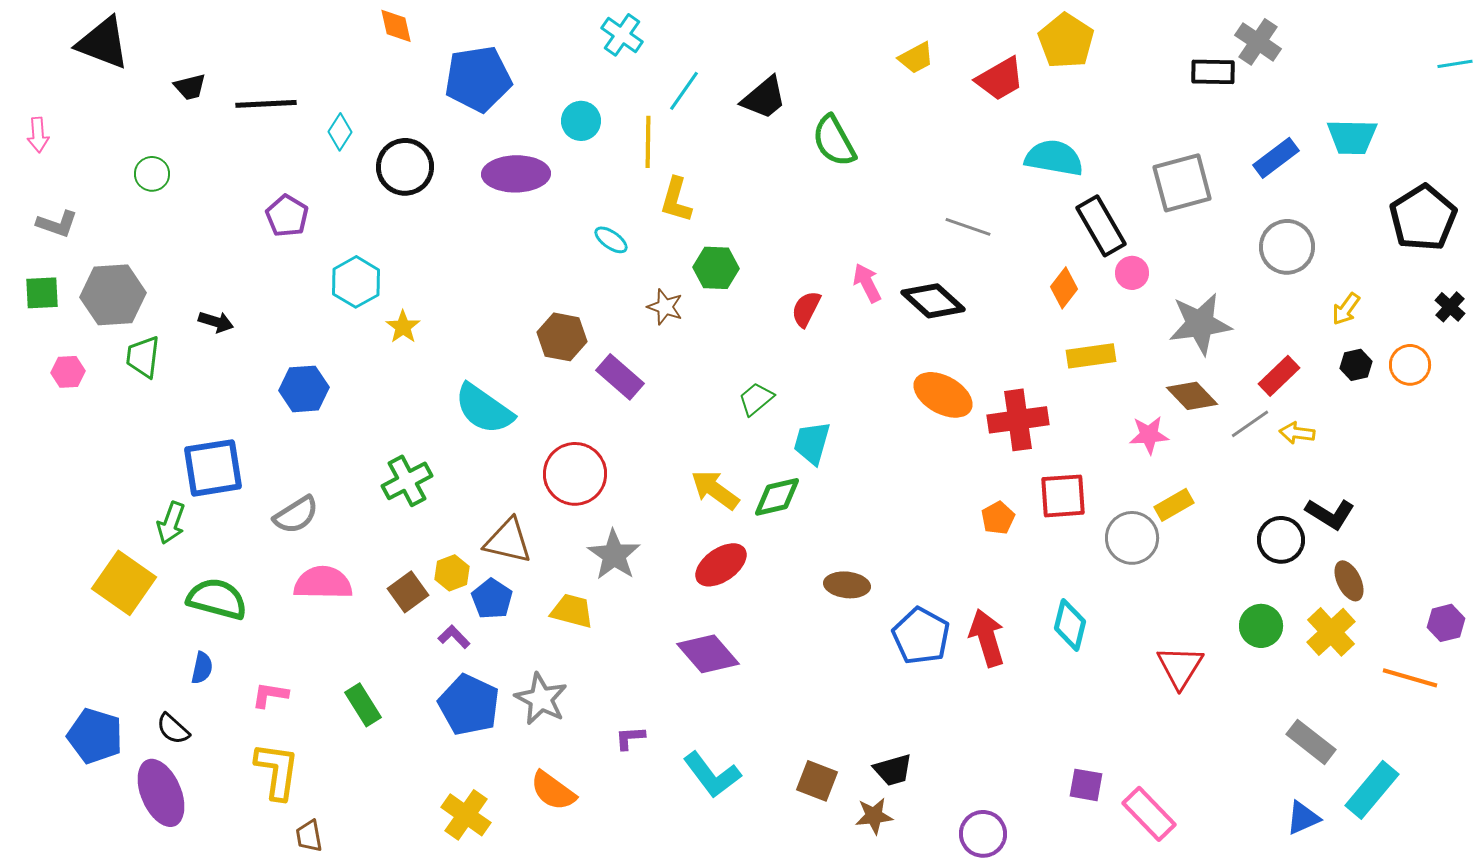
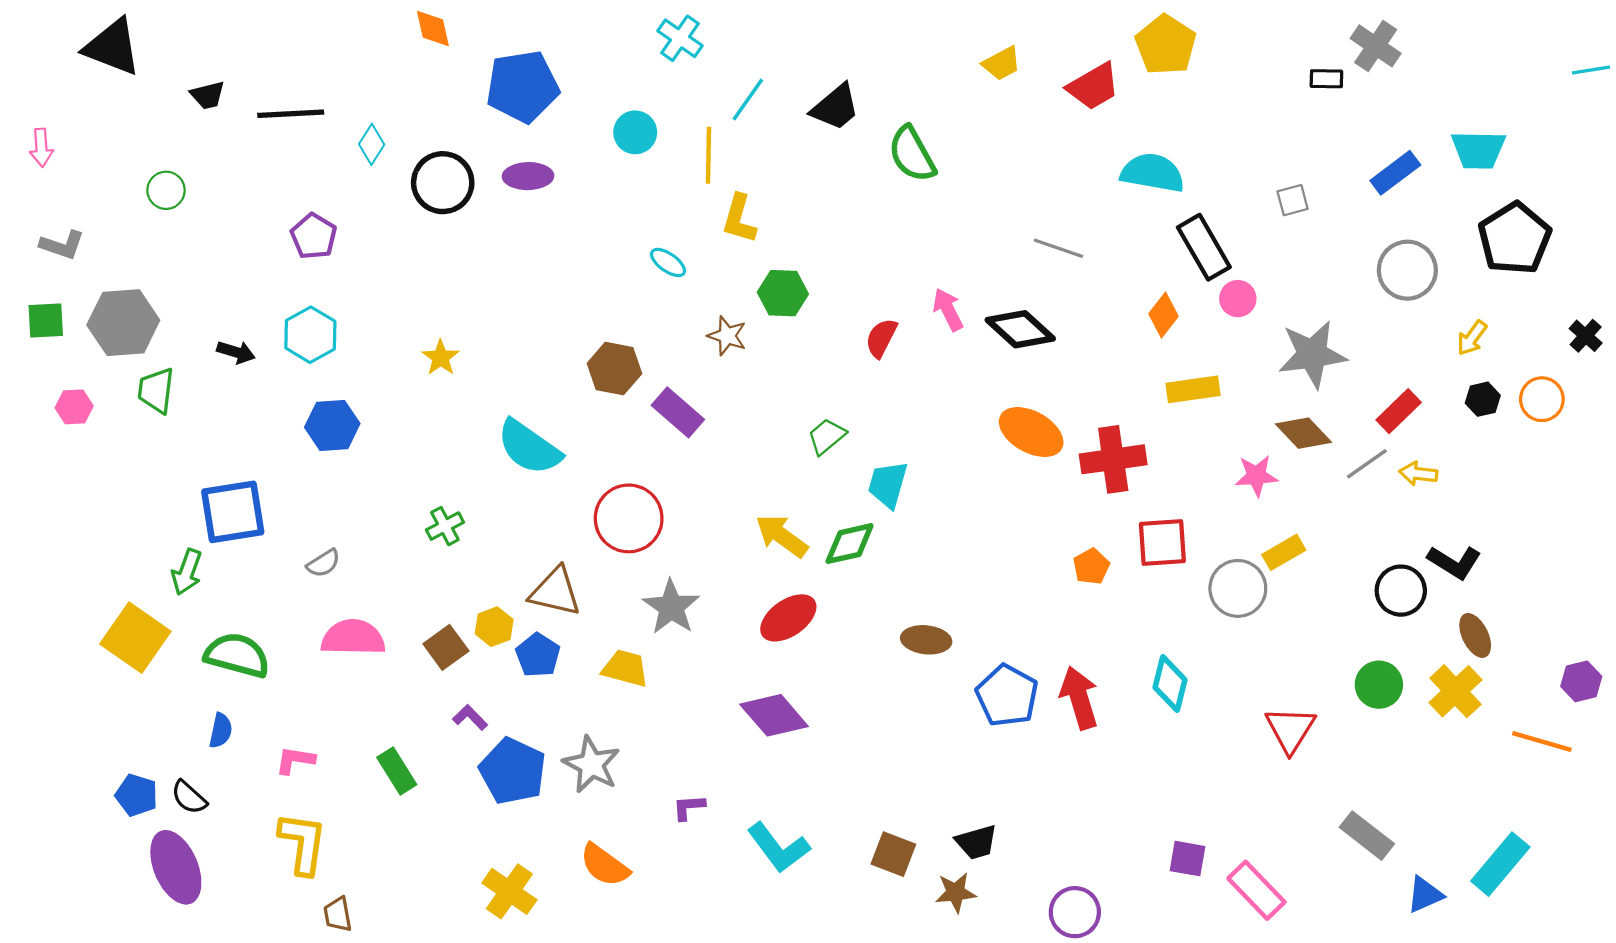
black rectangle: (1213, 72) -> (1326, 79), size x0.7
purple ellipse: (516, 174) -> (528, 176), moved, size x0.7
gray square: (1182, 183) -> (1293, 200), size x0.5
black pentagon: (1423, 218) -> (1515, 238), moved
cyan hexagon: (356, 282) -> (310, 335), moved
green cross: (407, 481) -> (445, 526), size x0.7
gray semicircle: (296, 515) -> (323, 563), size x0.7
purple L-shape: (454, 637) -> (470, 717), moved
blue pentagon: (95, 736) -> (136, 795), moved, size x0.7
gray rectangle: (1311, 742) -> (1367, 836), moved

